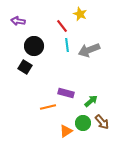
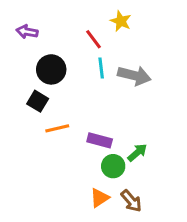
gray arrow: (89, 50) -> (134, 75), turned -145
orange line: (48, 107) -> (57, 128), moved
brown arrow: (102, 122) -> (131, 201), moved
green circle: (83, 123) -> (113, 166), moved

